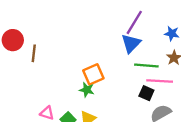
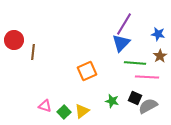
green star: (87, 90) -> (112, 101), moved
black square: (146, 93) -> (135, 98), moved

